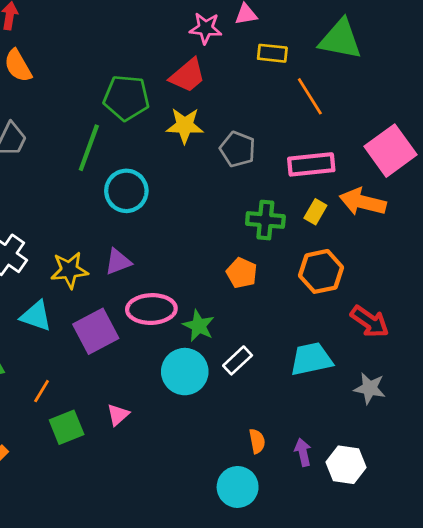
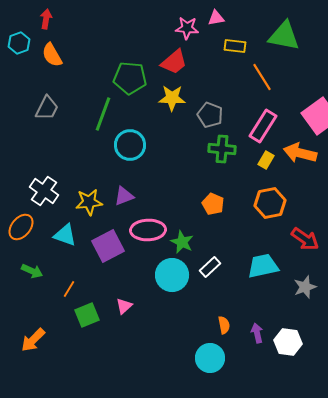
pink rectangle: (311, 164) -> (263, 126), turned -52
green cross: (265, 220) -> (222, 149), moved
gray star: (370, 388) -> (305, 287), turned -30

